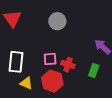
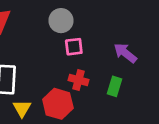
pink square: (50, 59) -> (74, 47), moved
yellow triangle: (26, 83) -> (22, 108), turned 40

